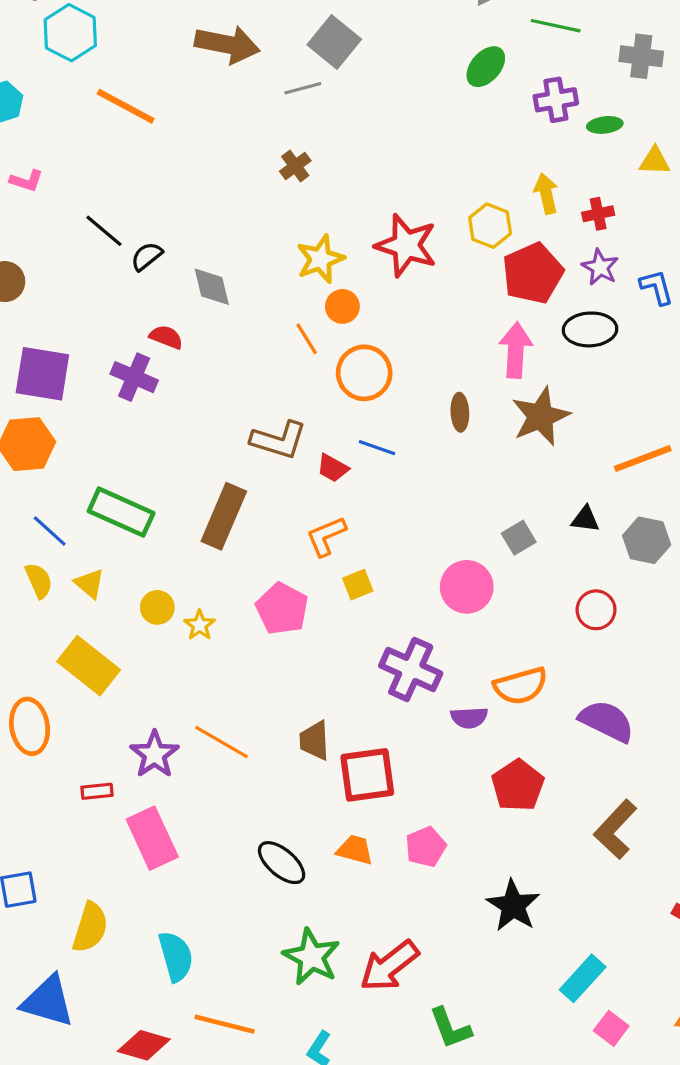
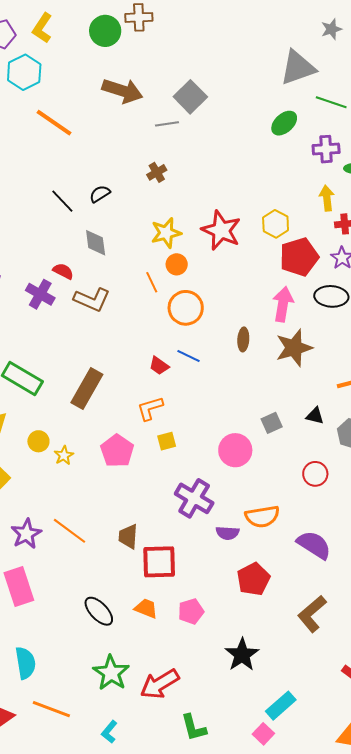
yellow arrow: (546, 194) -> (327, 198), moved
black line: (104, 231) -> (62, 201), moved
black semicircle: (147, 256) -> (100, 194), moved
brown L-shape: (279, 440) -> (92, 300), moved
pink square: (611, 1028) -> (263, 734), moved

